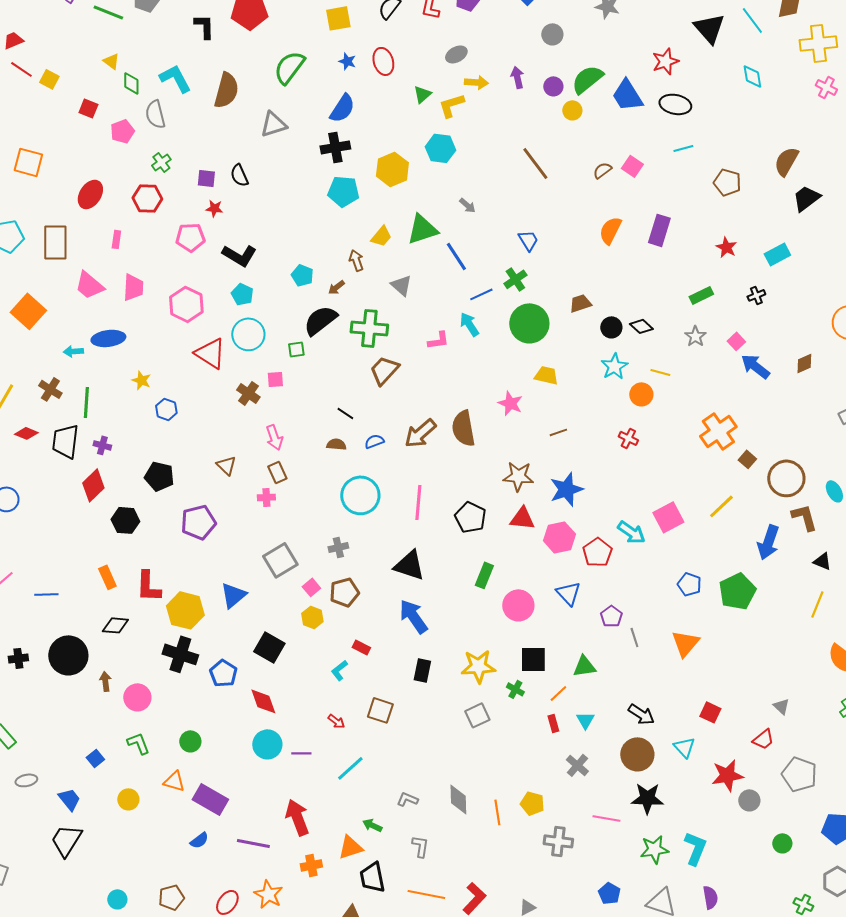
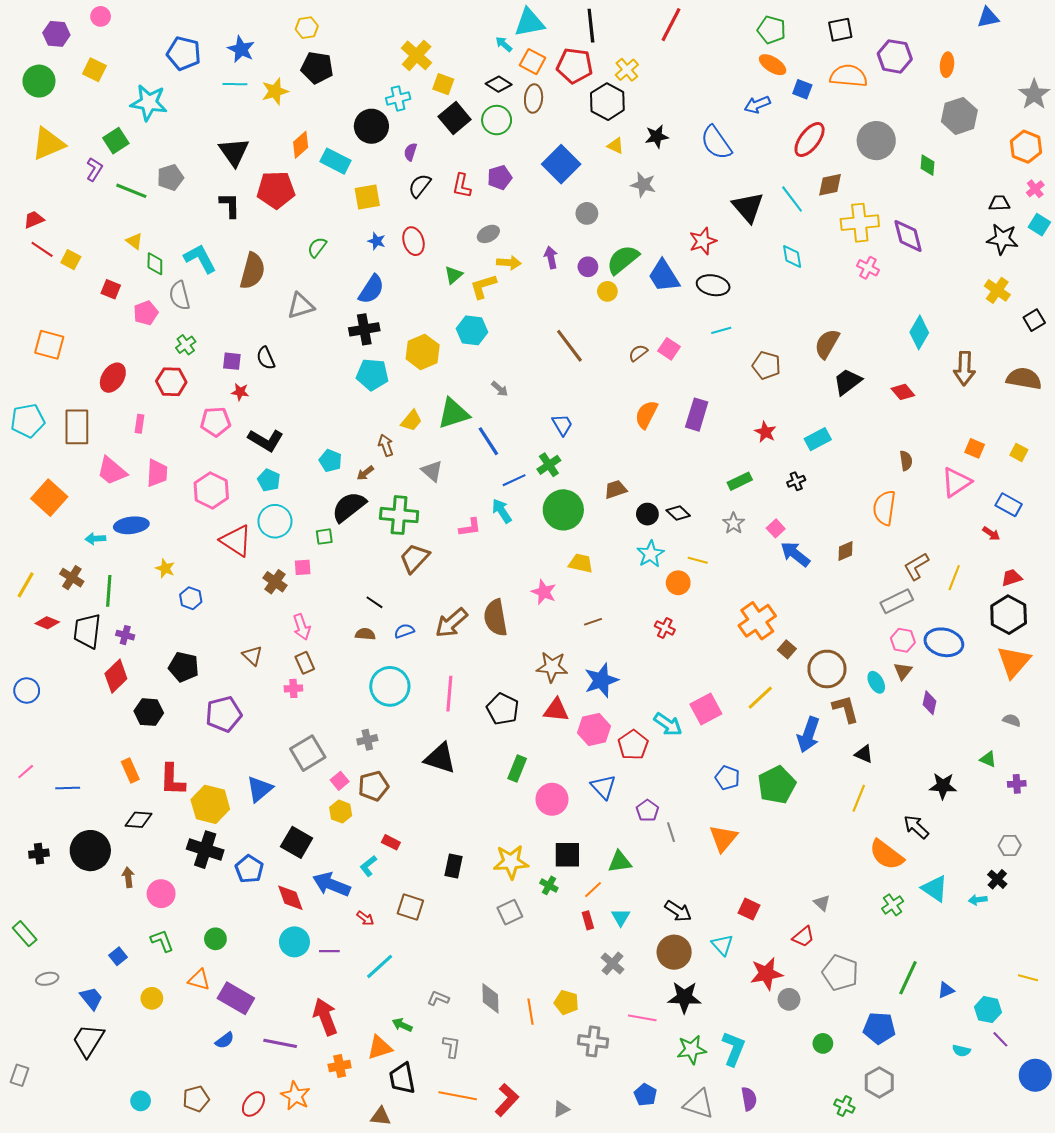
green semicircle: (289, 67) -> (317, 247), size x0.6
blue arrow: (413, 616) -> (331, 884), moved, turned -33

